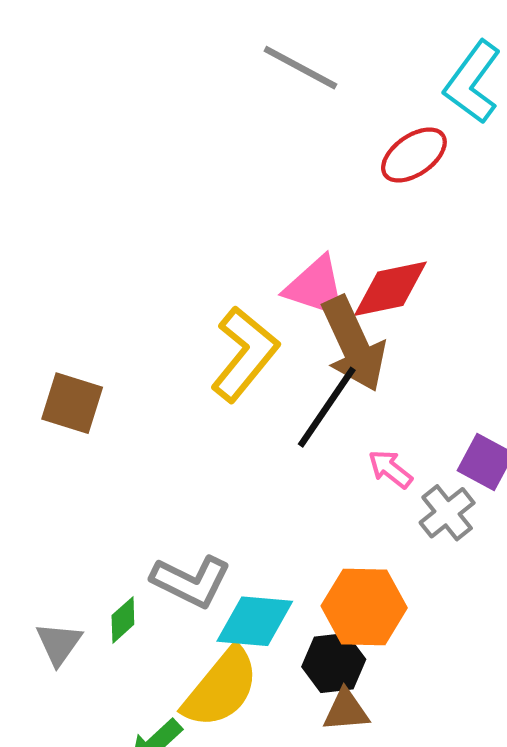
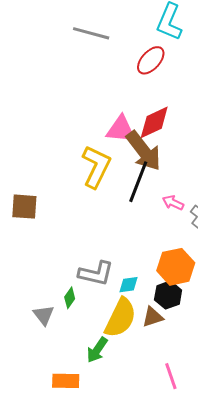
cyan diamond: (255, 621) -> (129, 285), size x0.6
brown triangle: (346, 711) -> (153, 317), moved

